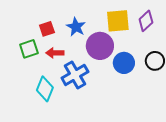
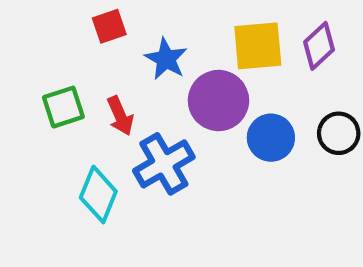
red square: (47, 29) -> (109, 26), moved
red arrow: (55, 53) -> (120, 116), turned -114

